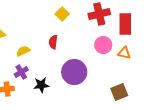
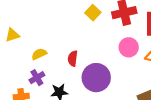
yellow square: (62, 14) -> (93, 13), moved
red semicircle: (53, 42) -> (73, 59), moved

